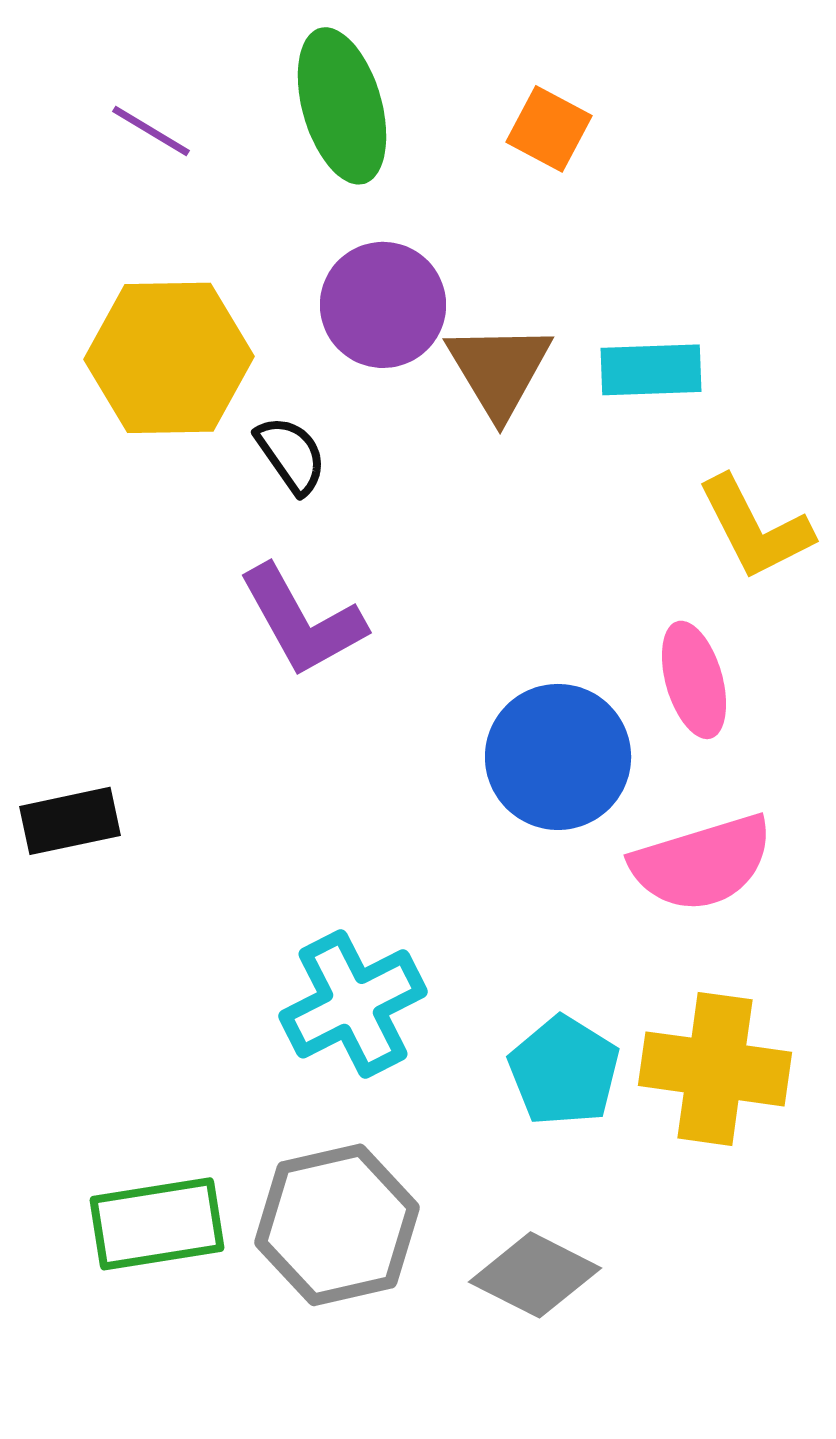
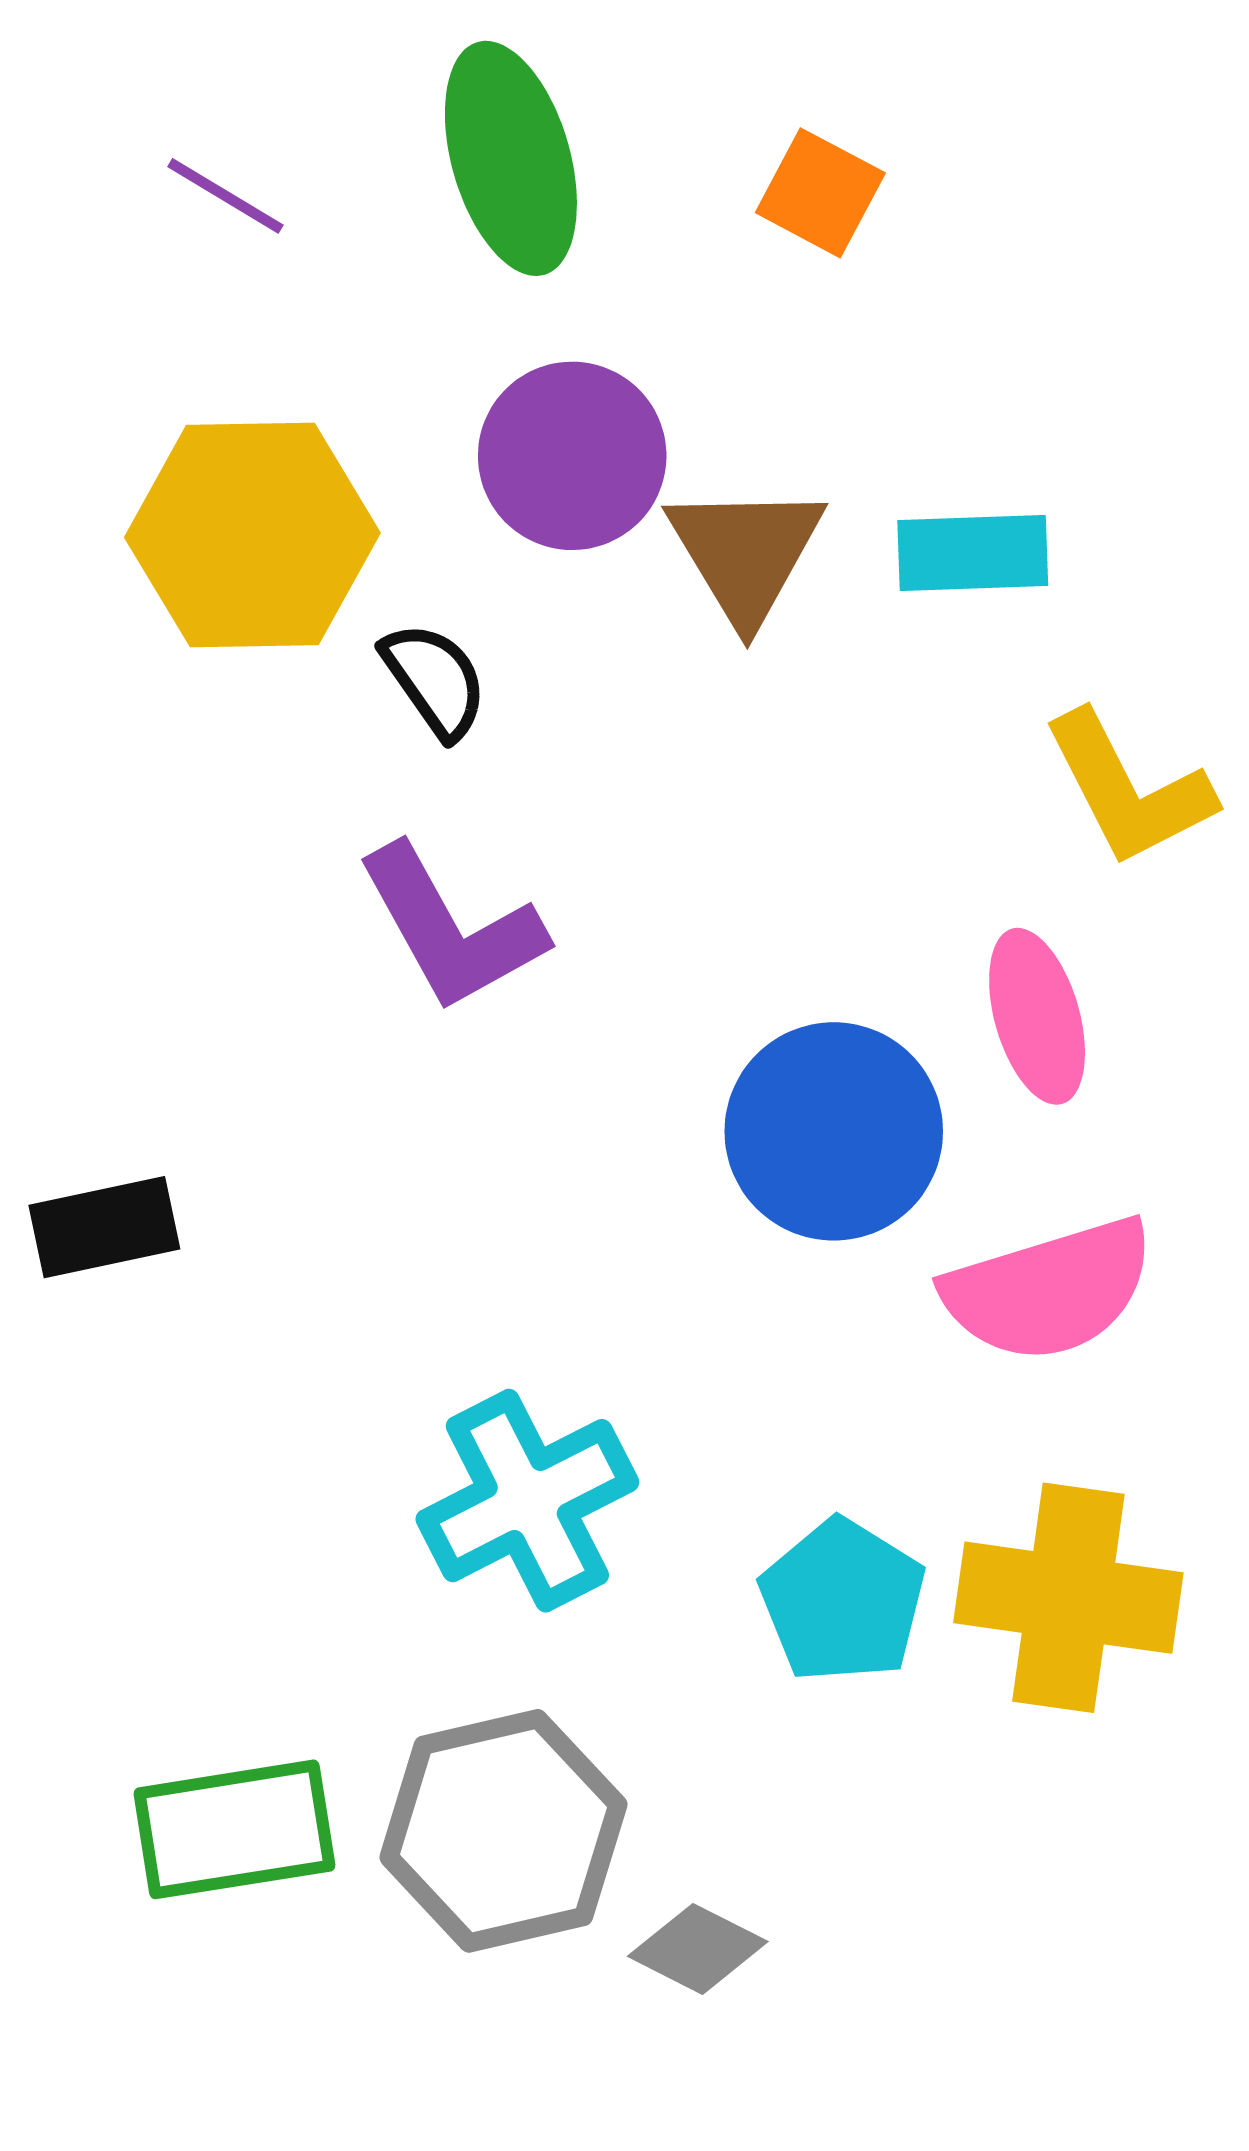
gray diamond: (535, 1275) -> (698, 1949), moved, size x0.7

